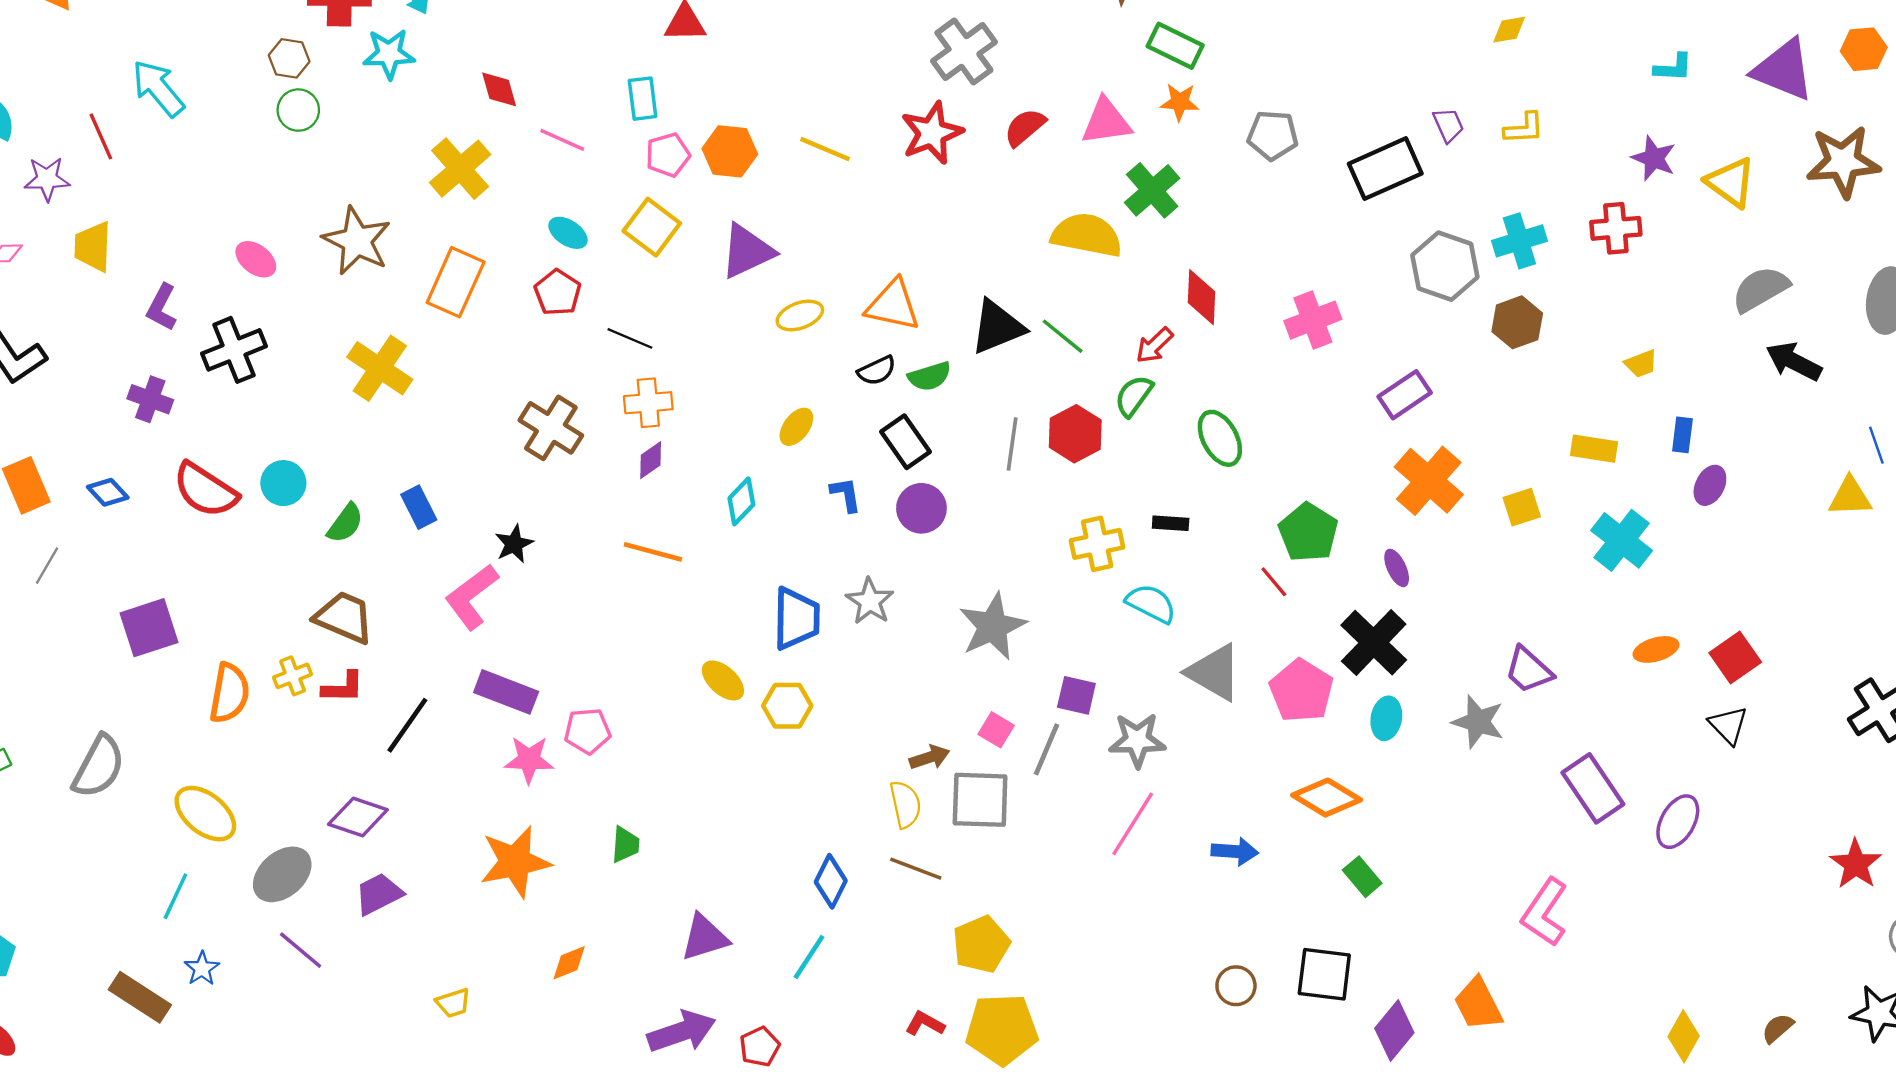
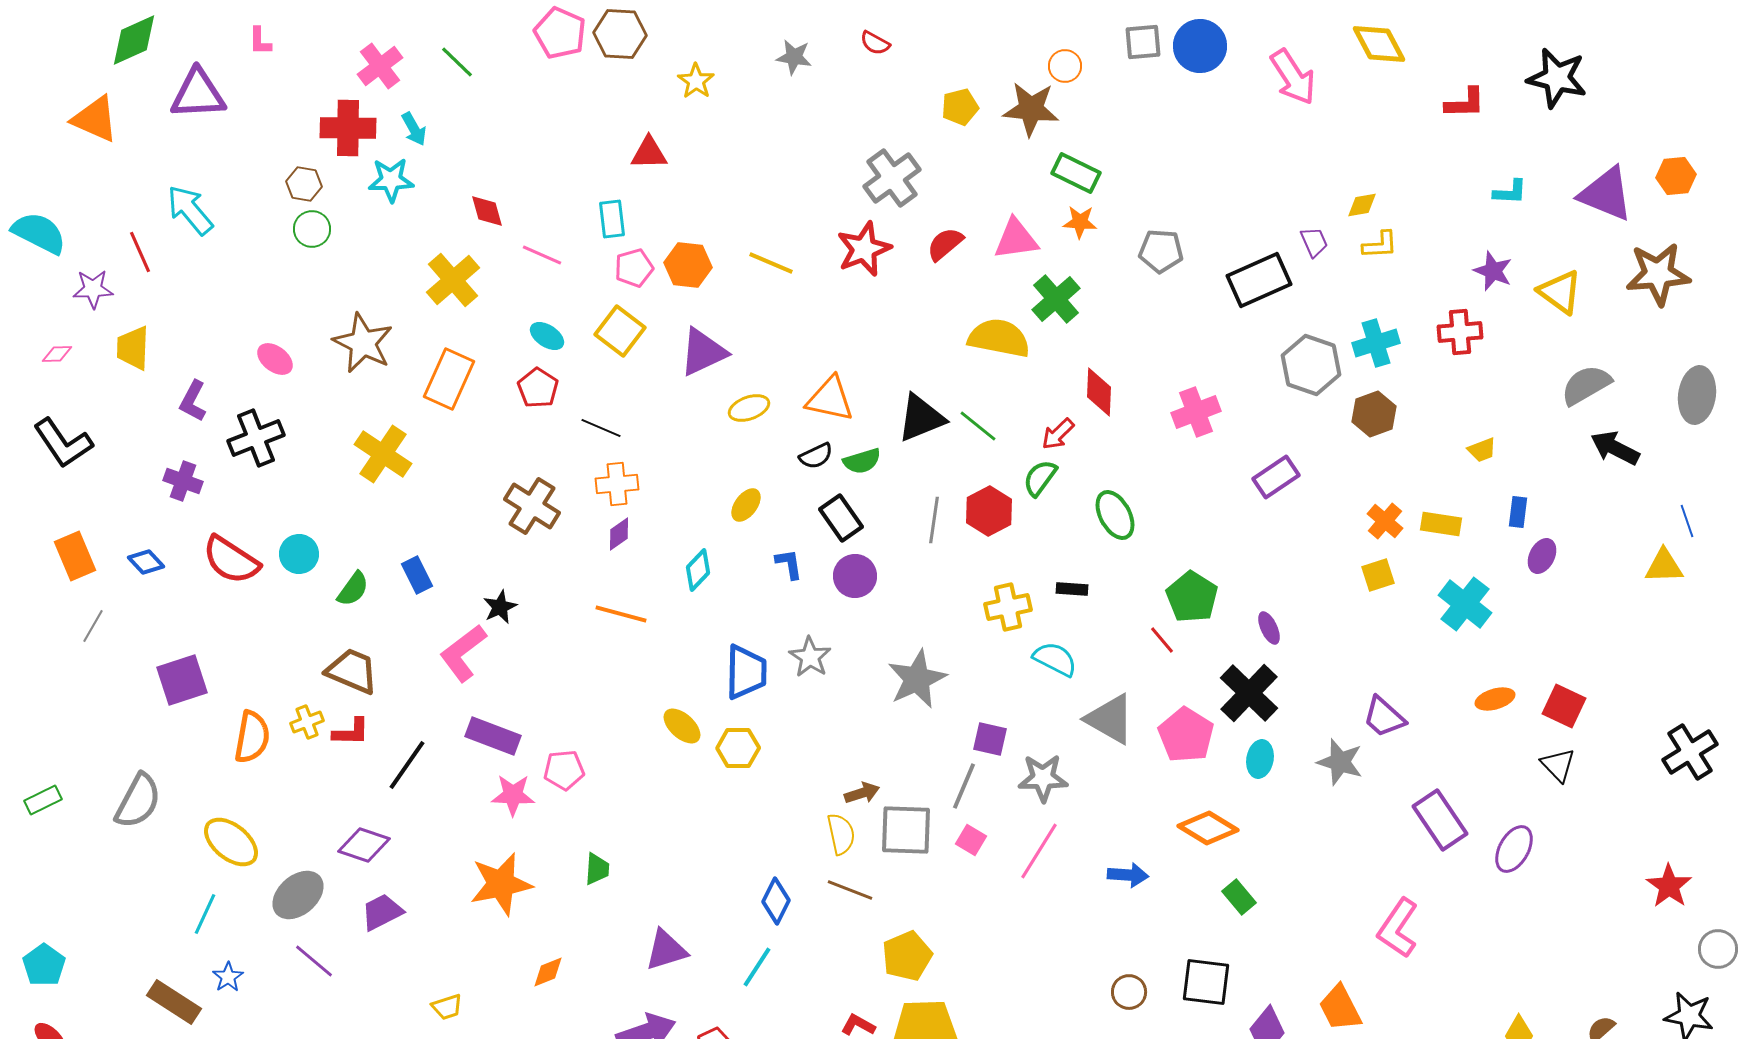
yellow diamond: (1509, 30) -> (1362, 205), moved
orange cross: (1429, 481) -> (1385, 521), moved, size x0.6
red square: (1735, 657) -> (1564, 706), turned -30
pink square: (996, 730) -> (971, 840), moved

